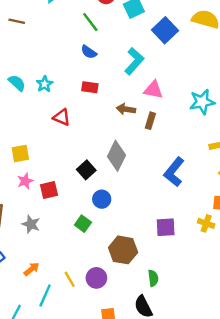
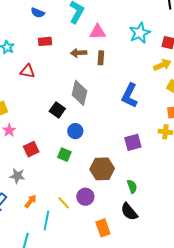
red square: (49, 190) -> (31, 149), moved
gray star: (31, 224) -> (17, 176), moved

